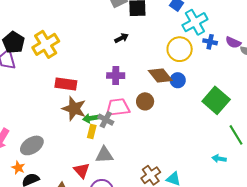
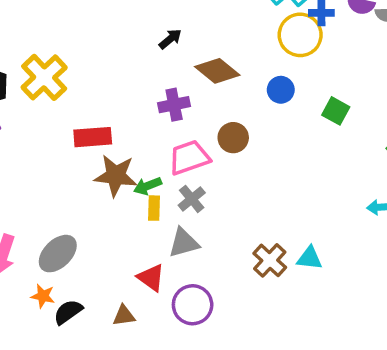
yellow circle: (180, 49) -> (300, 35), moved
brown diamond: (160, 75) -> (217, 71), moved
green square: (216, 100) -> (336, 111), moved, size x0.6
gray cross: (106, 120) -> (192, 199), moved, turned 35

